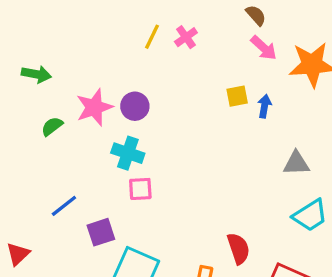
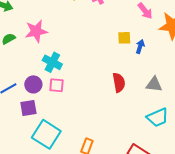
purple circle: (135, 106) -> (33, 84), moved
red semicircle: (238, 248) -> (119, 83), moved

